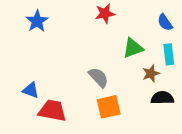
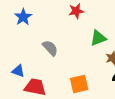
gray semicircle: (98, 77) -> (50, 48), moved

